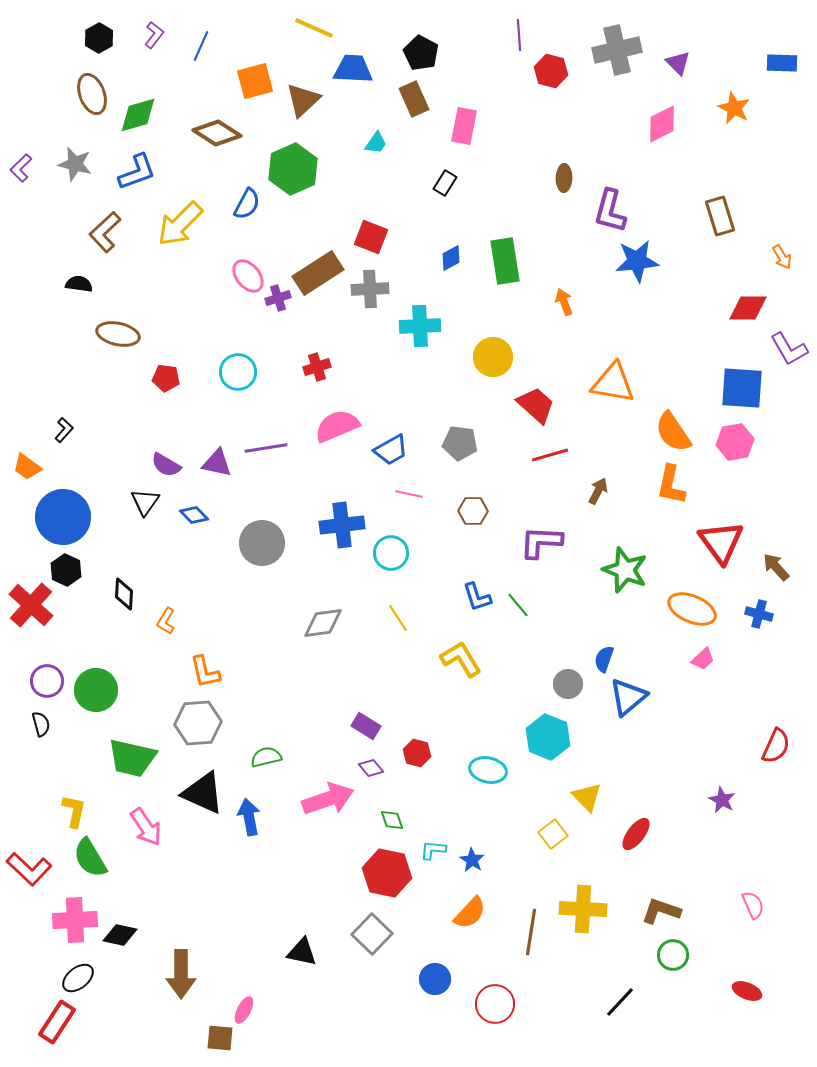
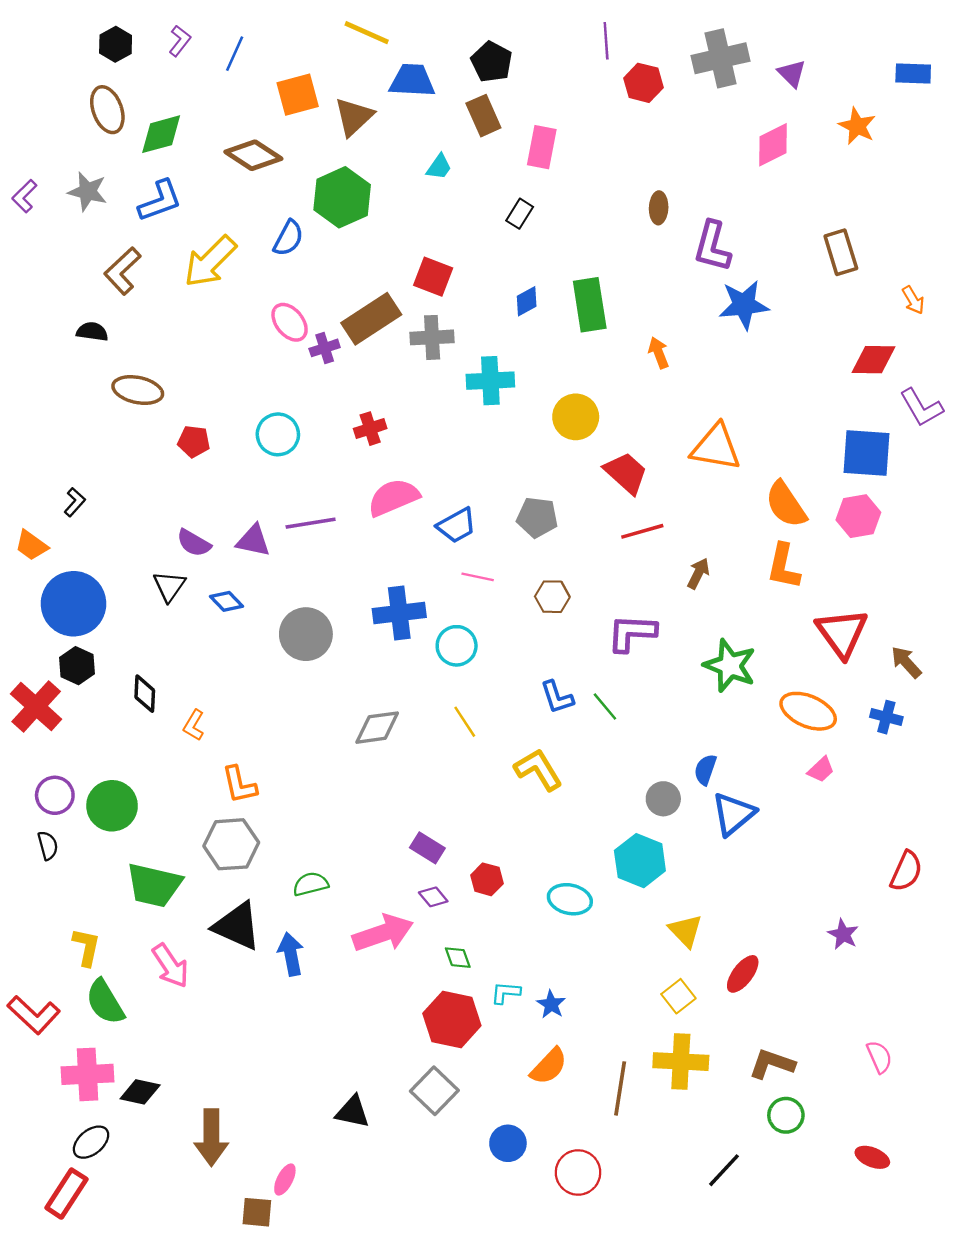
yellow square: (553, 834) -> (678, 996), moved

